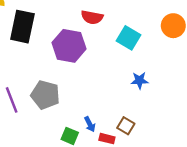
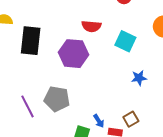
brown square: (126, 126) -> (131, 119), turned 35

